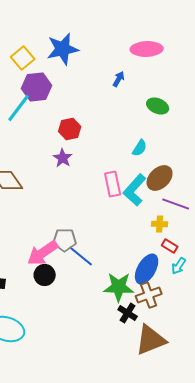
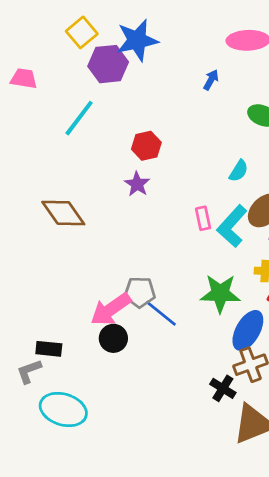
yellow square: (23, 58) -> (82, 32), moved
purple hexagon: (37, 87) -> (108, 64), moved
pink rectangle: (113, 184) -> (203, 218), size x0.7
green star: (119, 287) -> (220, 293), moved

